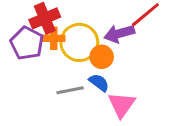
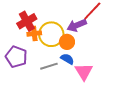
purple pentagon: (27, 43) -> (16, 57), moved

